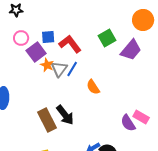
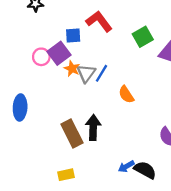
pink circle: (21, 38) -> (41, 57), moved
red L-shape: (70, 44) -> (99, 21), moved
black arrow: (65, 115) -> (93, 128), turned -140

